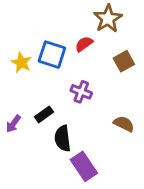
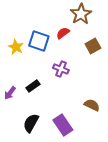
brown semicircle: (124, 124) -> (92, 105), moved
black semicircle: (63, 138) -> (31, 123), moved, turned 36

